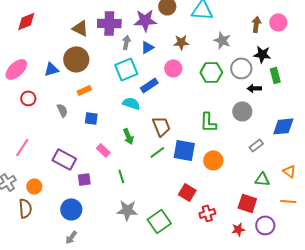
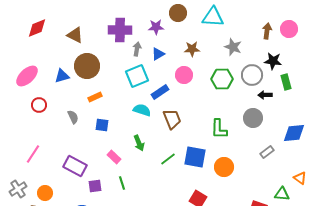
purple star: (145, 20) -> (156, 27), size x0.7
brown triangle: (80, 28) -> (75, 35), moved
brown trapezoid: (161, 126) -> (172, 119), moved
green line: (121, 176) -> (122, 183), moved
green triangle: (262, 179) -> (282, 194), moved

